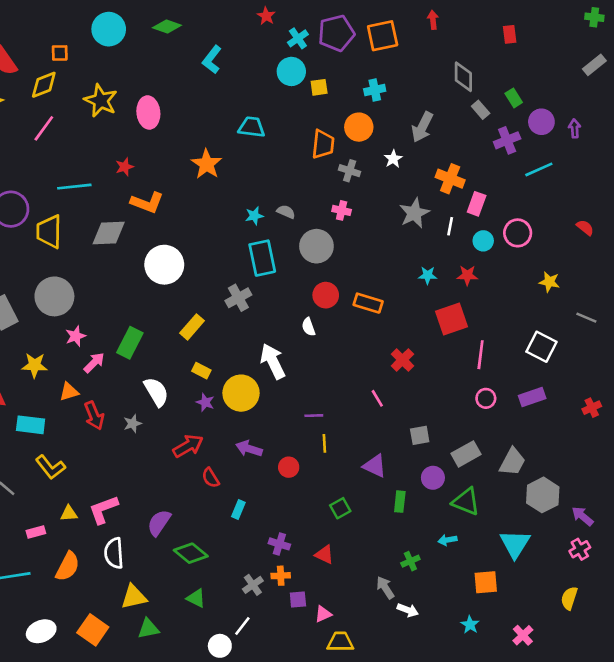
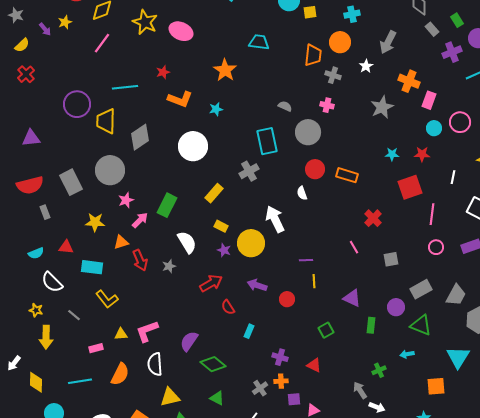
pink ellipse: (148, 112) -> (181, 31), turned -60
cyan star: (254, 216) -> (216, 109), moved
white line: (450, 226) -> (453, 177), moved
gray diamond: (109, 233) -> (140, 137), moved, turned -32
gray square: (420, 435) -> (391, 259), moved

